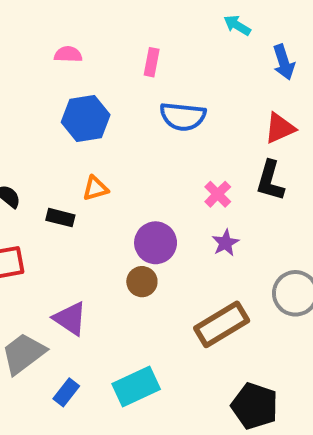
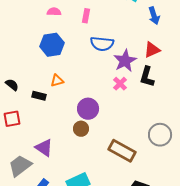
pink semicircle: (68, 54) -> (54, 12), moved
purple star: (225, 243) -> (125, 61), moved, size x1.6
brown rectangle: (222, 324) -> (122, 151), turned 60

